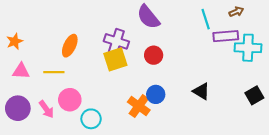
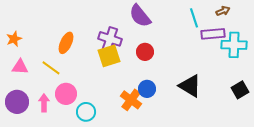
yellow line: (54, 72) -> (51, 68), turned 36
black triangle: (201, 91) -> (190, 86), size x1.4
pink arrow: (46, 109) -> (44, 103), turned -144

